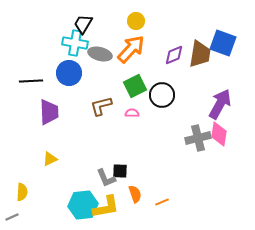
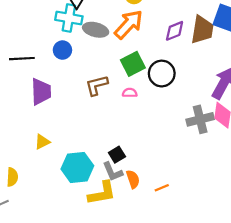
blue circle: (69, 73) -> (62, 50), size x0.7
black square: (120, 171) -> (117, 155), turned -35
gray L-shape: (106, 178) -> (113, 172), moved
cyan hexagon: (83, 205) -> (77, 167), moved

